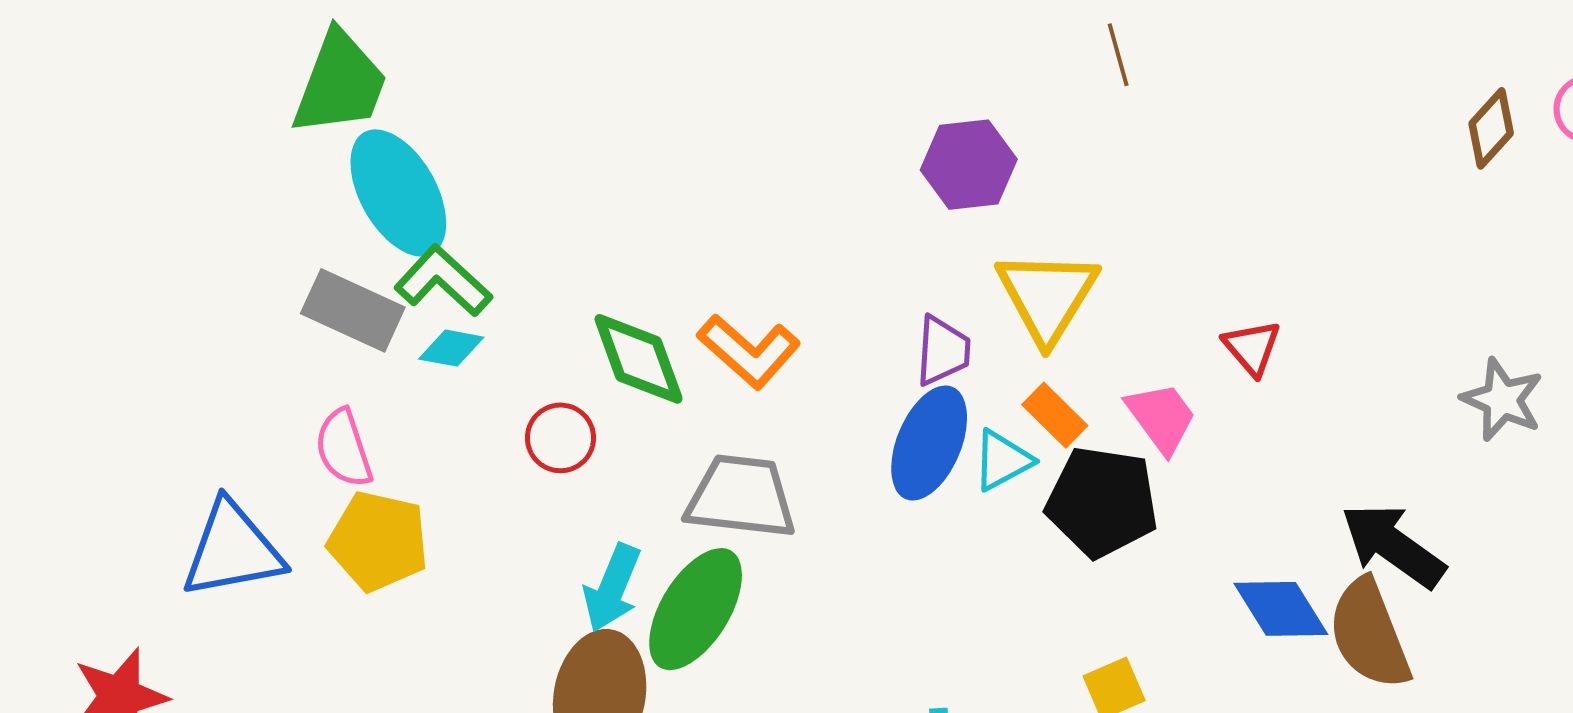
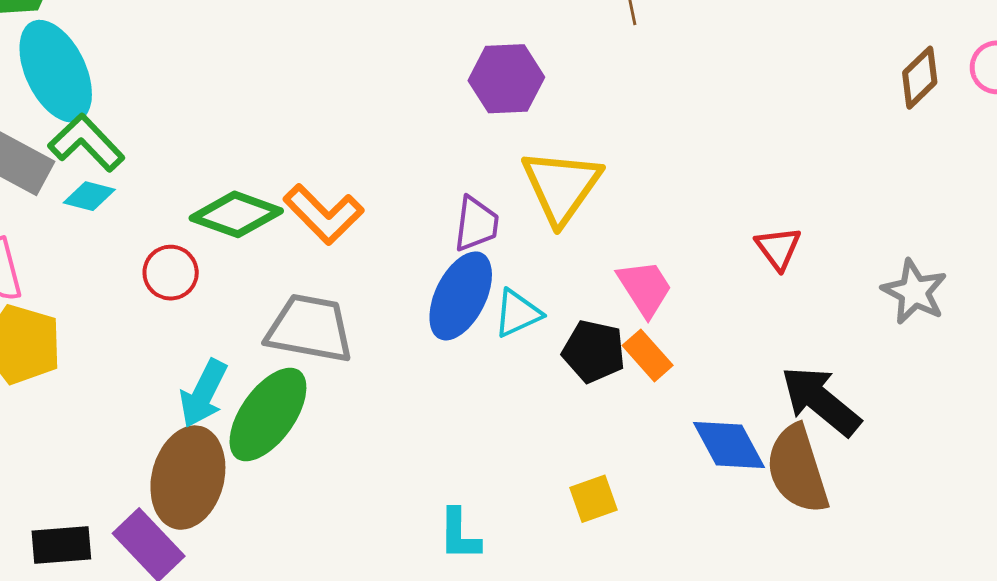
red triangle: (1252, 348) -> (778, 248), moved
green diamond: (639, 359) -> (236, 214), turned -54
orange rectangle: (1055, 415) -> (648, 355), moved
black pentagon: (1102, 502) -> (594, 351), size x0.7

